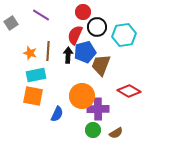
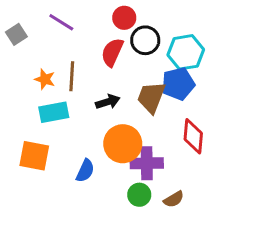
blue pentagon: (85, 52) -> (178, 84), moved
black arrow: (68, 55) -> (108, 102), moved, turned 70
red diamond: (129, 91) -> (193, 136), turned 65
orange square: (33, 96) -> (34, 156), moved

